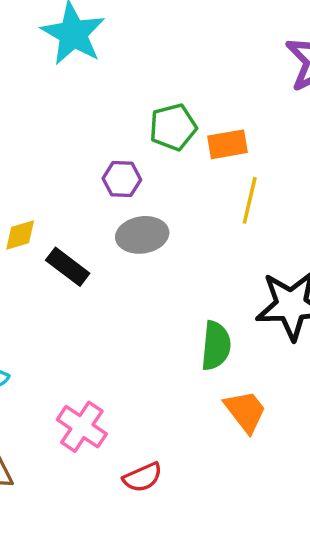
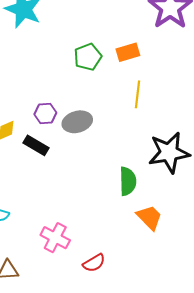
orange rectangle: (228, 144) -> (128, 52), moved
purple hexagon: (122, 179) -> (45, 114), moved

